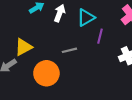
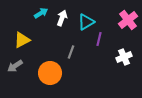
yellow triangle: (23, 47) -> (22, 40), moved
gray line: (69, 50) -> (71, 52), turned -56

